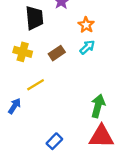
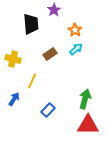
yellow cross: (23, 52) -> (13, 59), moved
yellow line: (36, 85) -> (32, 81), turned -35
blue rectangle: (54, 141) -> (48, 110), moved

